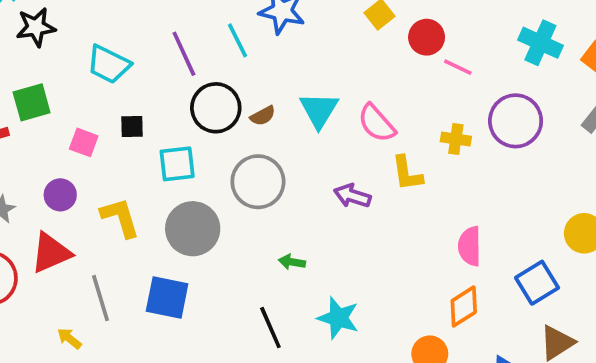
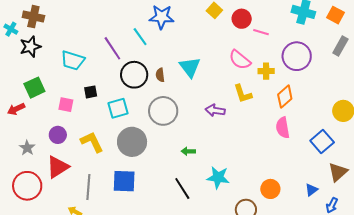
brown semicircle: (263, 116) -> (160, 75), turned 120
pink semicircle: (377, 123) -> (240, 60), moved
gray line: (100, 298) -> (88, 187), turned 30
orange diamond: (464, 306) -> (285, 97), moved

